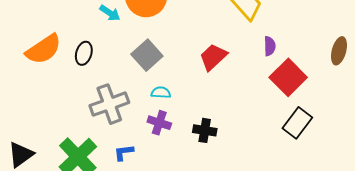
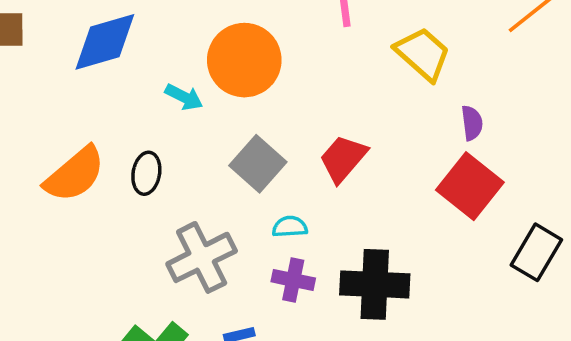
red trapezoid: (213, 57) -> (343, 159), moved
red square: (288, 77) -> (470, 186), moved
black cross: (205, 130) -> (375, 284), size x1.6

